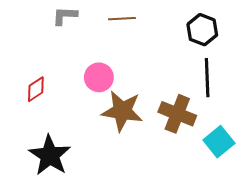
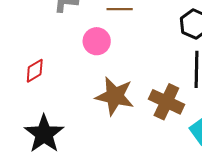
pink circle: (99, 77) -> (97, 41), moved

